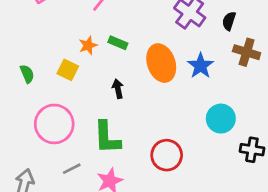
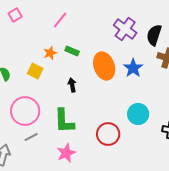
black semicircle: (229, 21) -> (154, 35), size x1.5
cyan circle: (221, 119) -> (138, 114), moved
gray line: (72, 169) -> (31, 137), moved

